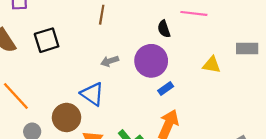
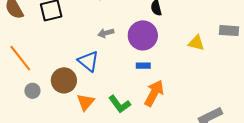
blue rectangle: (166, 88) -> (143, 66), moved, turned 32

